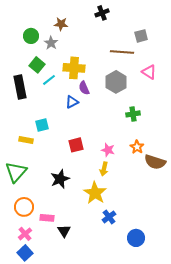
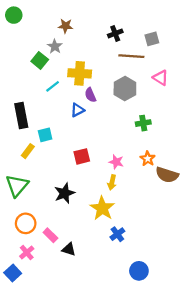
black cross: (102, 13) -> (115, 33), moved
green circle: (31, 36) -> (14, 15), moved
green square: (37, 65) -> (40, 60), moved
black rectangle: (20, 87) -> (21, 115), moved
yellow rectangle: (26, 140) -> (28, 151), turned -64
pink rectangle: (47, 218) -> (50, 235), turned 40
black triangle: (64, 231) -> (69, 249), turned -40
blue circle: (136, 238) -> (139, 271), moved
blue square: (25, 253) -> (13, 273), moved

